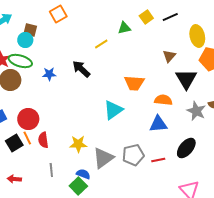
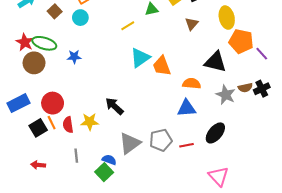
brown square: (30, 30) -> (55, 11), turned 32
cyan circle: (25, 40) -> (80, 18), moved
brown triangle: (169, 56) -> (192, 24), moved
black arrow: (81, 69) -> (114, 106), moved
black triangle: (186, 79) -> (215, 62), turned -45
orange trapezoid: (134, 83) -> (162, 66), turned 65
cyan triangle: (113, 110) -> (140, 58), moved
yellow star: (78, 144) -> (90, 122), moved

